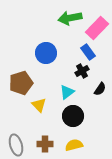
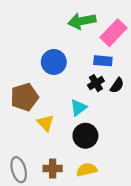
blue rectangle: (88, 52) -> (103, 61), turned -49
black semicircle: (100, 89) -> (117, 85), moved

